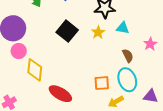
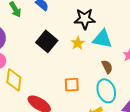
cyan triangle: (123, 28) -> (102, 39), size x1.5
orange square: (102, 83) -> (72, 85), moved

